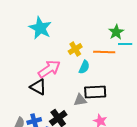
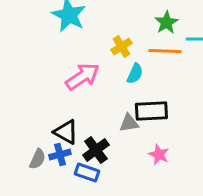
green star: (116, 32) -> (166, 23), moved
black triangle: (38, 87) -> (66, 132), moved

